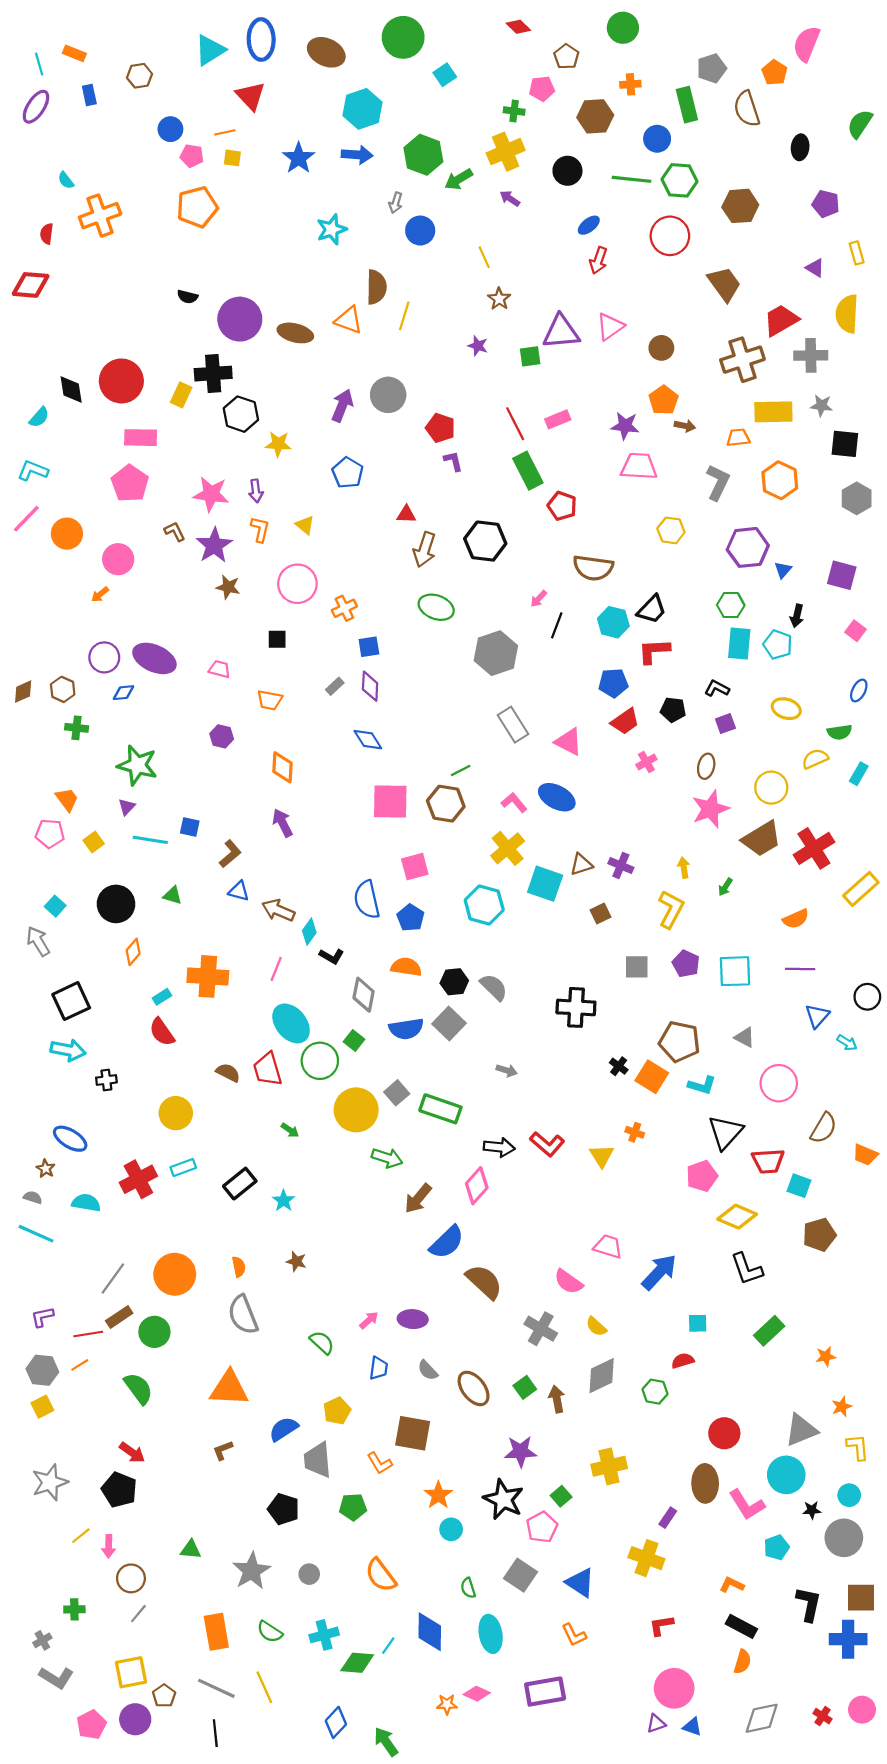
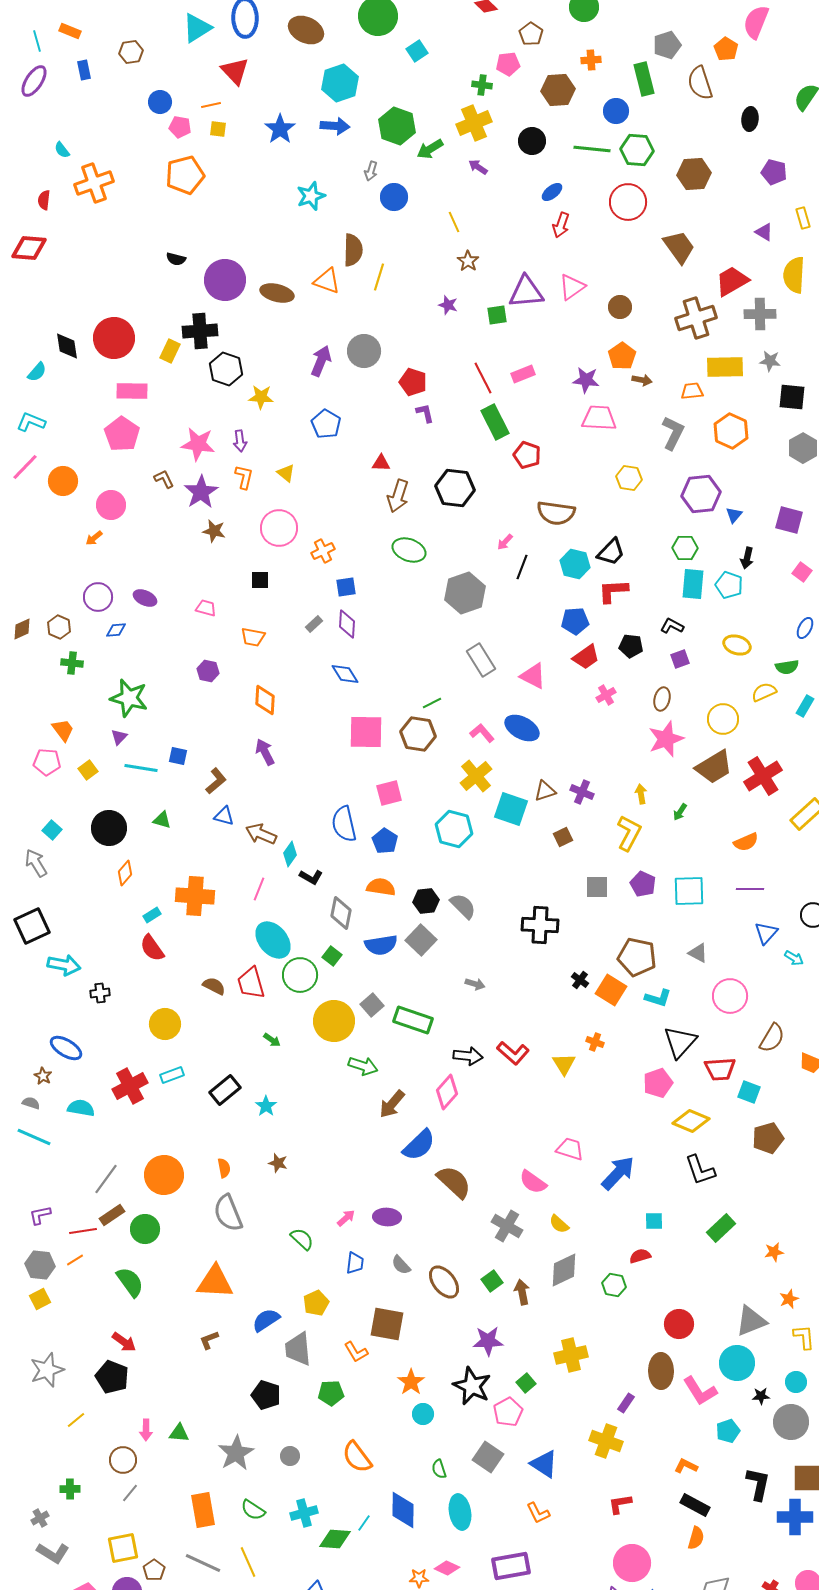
purple ellipse: (154, 658) -> (145, 598), size x0.6
black square: (71, 1001) -> (32, 926), moved
pink arrow: (109, 1546) -> (146, 1430), moved

